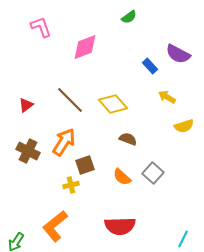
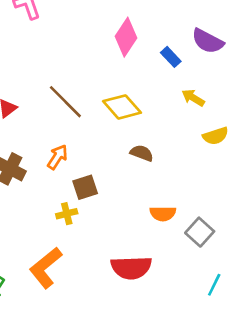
pink diamond: (85, 47) -> (126, 37), moved, turned -36
orange arrow: (64, 142) -> (57, 157), size x0.7
gray square: (153, 173) -> (200, 232), moved
orange semicircle: (122, 177) -> (163, 214), moved, turned -42

